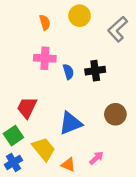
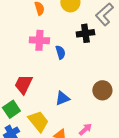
black cross: (95, 71) -> (85, 33), moved
blue triangle: (71, 123) -> (62, 98), size x0.7

